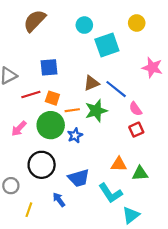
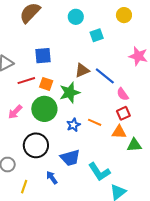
cyan square: (107, 45) -> (97, 35), size x0.6
orange line: (72, 110) -> (95, 122), moved, turned 32
green star: (96, 111) -> (70, 93), moved
blue star: (75, 135) -> (73, 125), moved
orange triangle: (119, 164) -> (119, 132), moved
green triangle: (140, 173) -> (134, 145), moved

